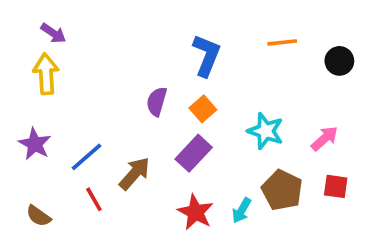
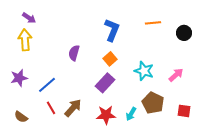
purple semicircle: (157, 102) -> (74, 53), moved
purple star: (35, 144) -> (19, 78), turned 30
brown arrow: (135, 173) -> (73, 108), moved
red square: (336, 186) -> (184, 111), moved
red star: (195, 212) -> (106, 115), turned -30

